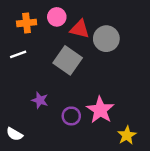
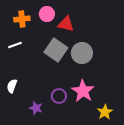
gray circle: (106, 39) -> (82, 53), moved
purple star: (40, 100) -> (36, 108), moved
white semicircle: (14, 134) -> (12, 86), moved, turned 80

